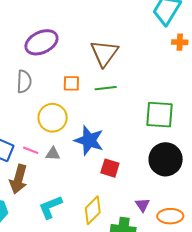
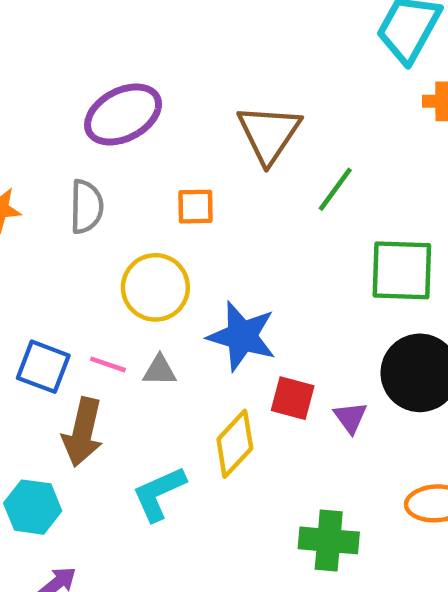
green line: (106, 88) -> (335, 189), moved, turned -45
purple triangle: (142, 205) -> (350, 417), moved
yellow diamond: (93, 210) -> (235, 444), moved

